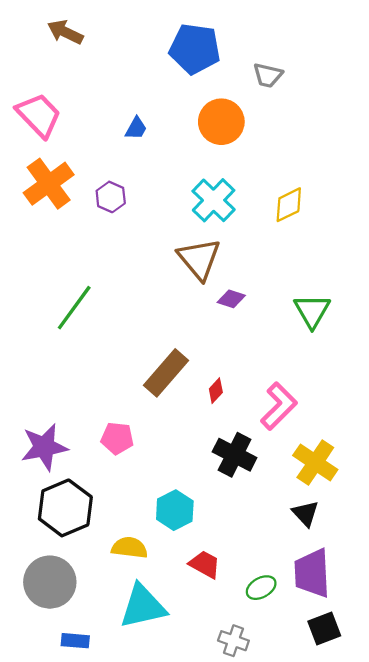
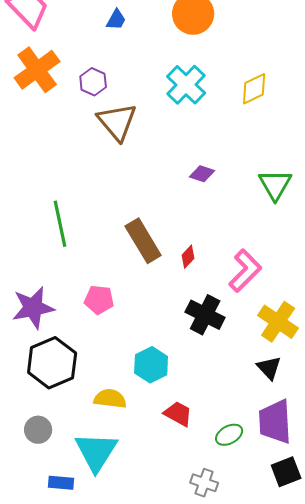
brown triangle: (199, 259) -> (117, 122), moved
green line: (74, 308) -> (60, 224), moved, turned -48
brown rectangle: (166, 373) -> (143, 241), turned -72
gray circle: (50, 582) -> (38, 430), size x0.6
cyan triangle: (143, 606) -> (96, 452), moved, turned -45

